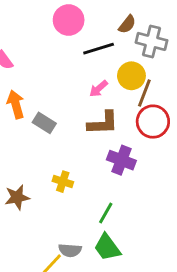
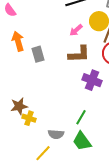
gray rectangle: (44, 123) -> (38, 54), turned 42
yellow cross: (63, 182) -> (29, 118), moved
gray semicircle: (70, 250) -> (56, 134), moved

